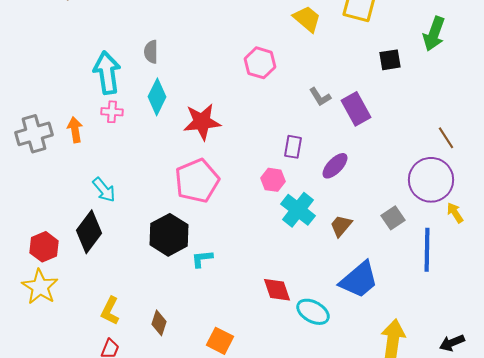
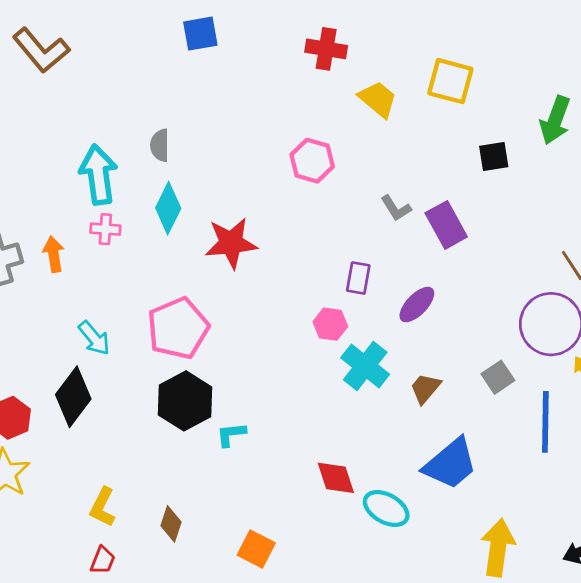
pink pentagon: (197, 181) -> (178, 328), moved

